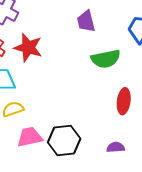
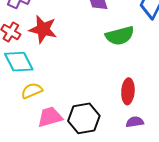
red ellipse: (124, 101) -> (128, 91), moved

